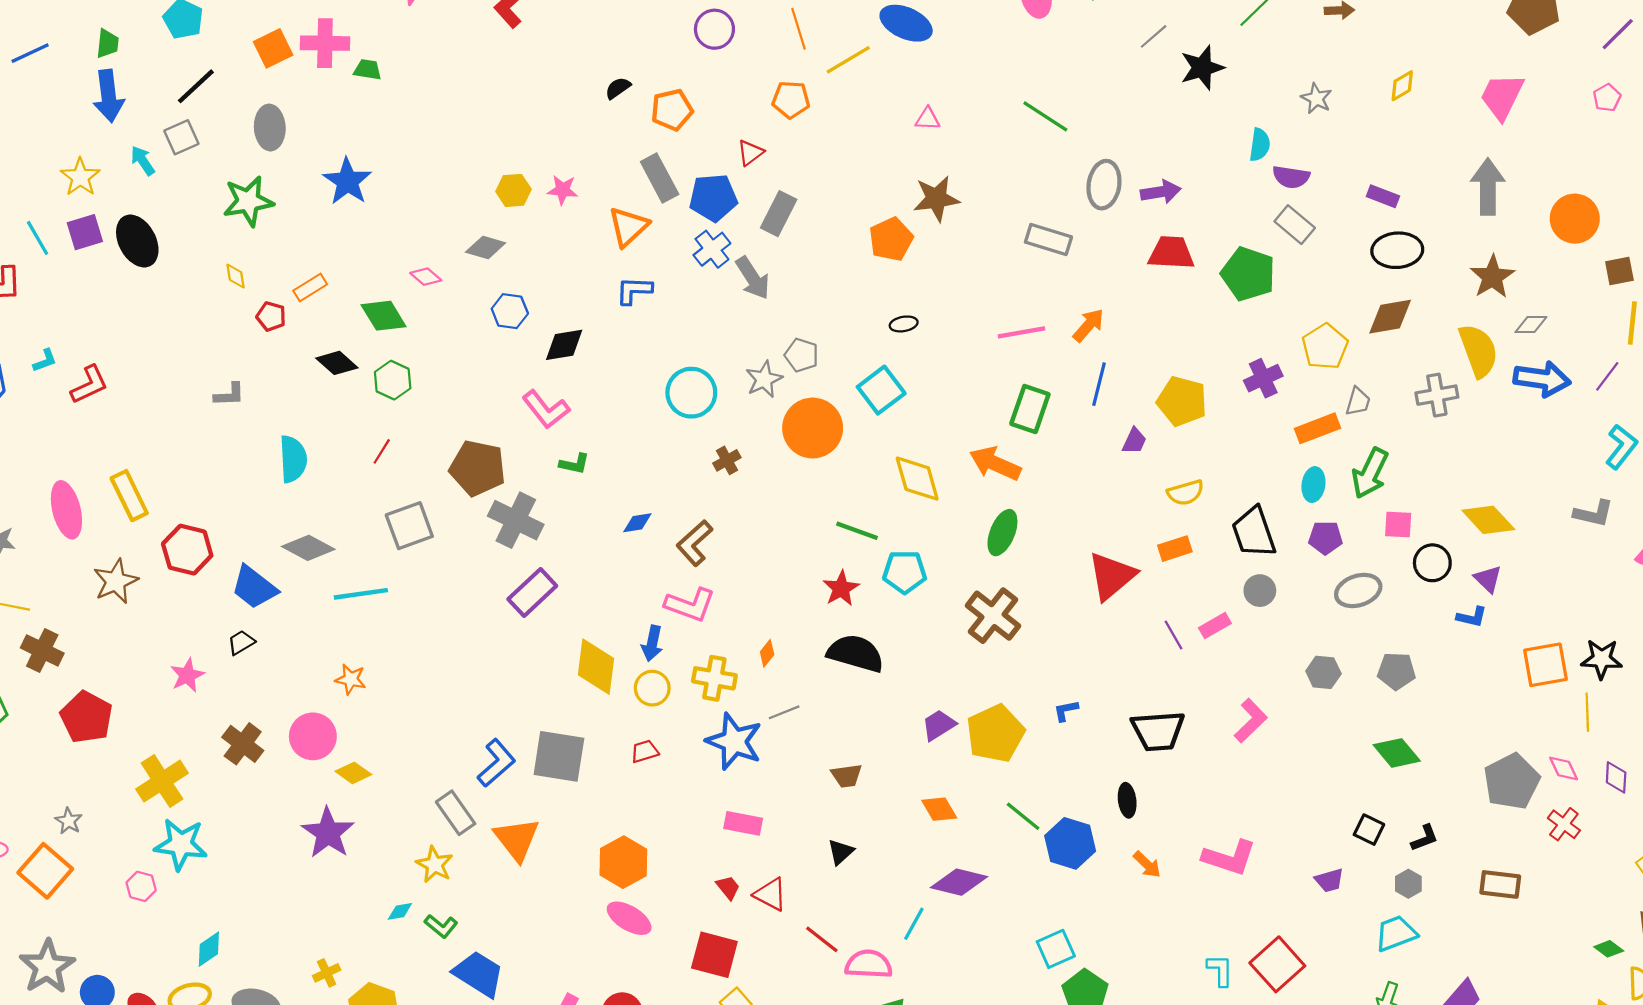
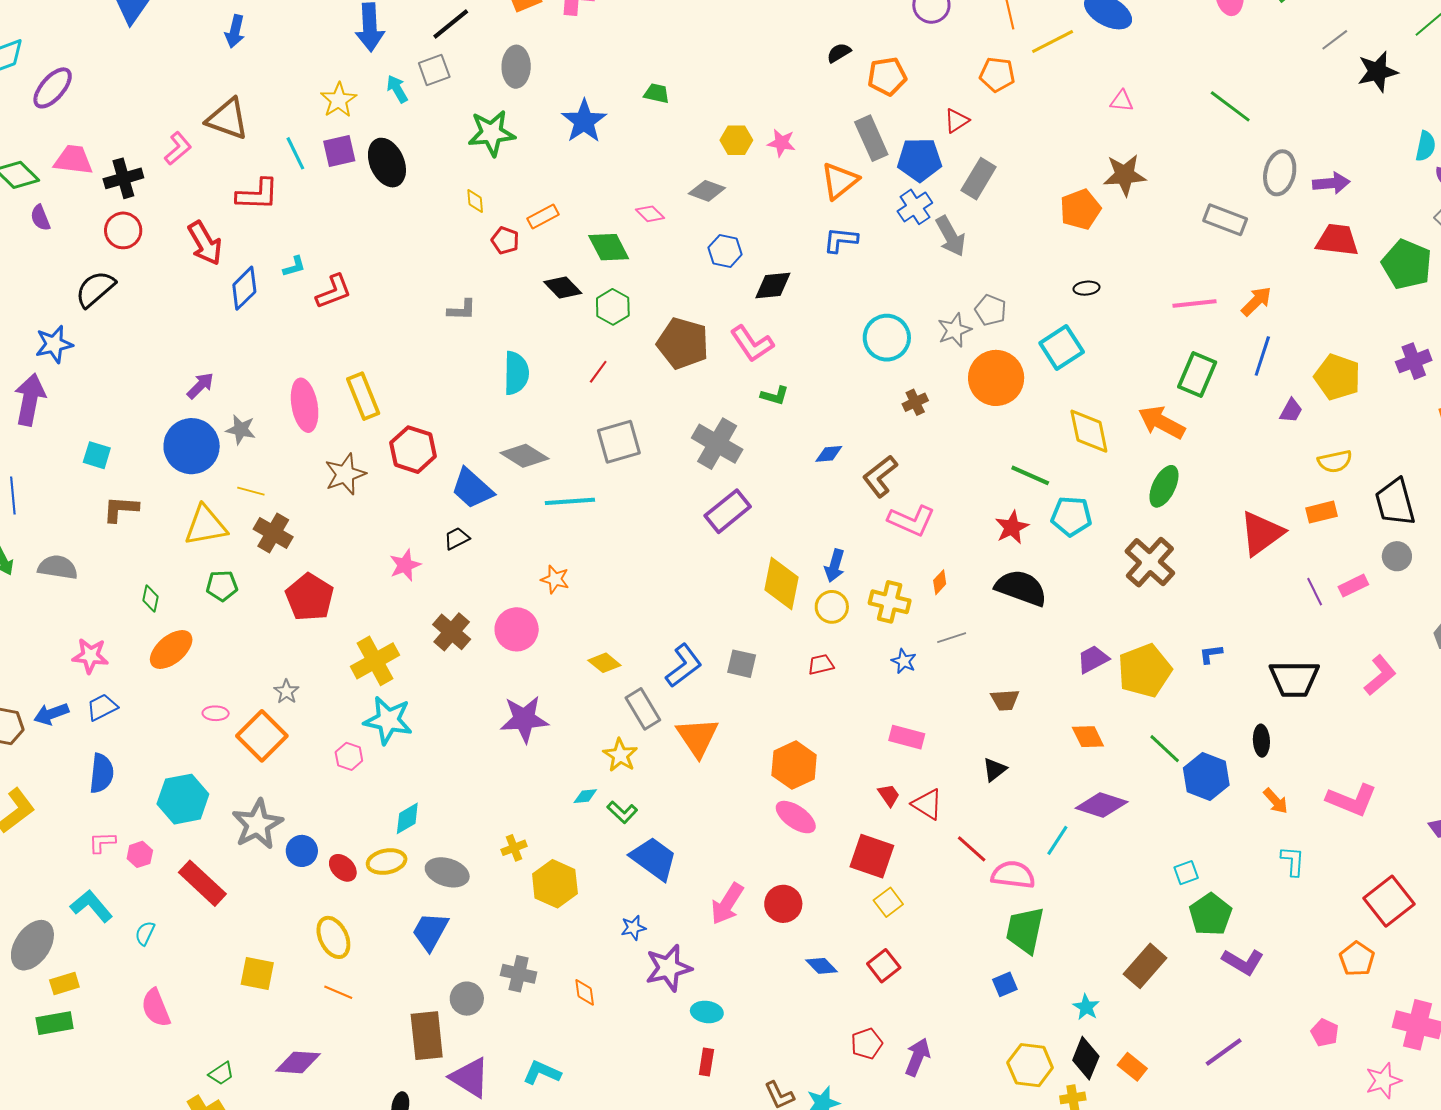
green trapezoid: (368, 70) -> (657, 93), moved
brown pentagon: (478, 468) -> (683, 343), moved
pink L-shape: (690, 605) -> (911, 521), moved
blue star: (734, 741) -> (904, 661), size x0.5
gray square: (559, 756) -> (742, 664), size x0.6
yellow diamond: (353, 773) -> (604, 663), moved
purple star: (328, 833) -> (524, 719), turned 30
cyan square: (1056, 949) -> (1186, 873), size x0.7
cyan L-shape: (1220, 970) -> (1293, 861), moved

